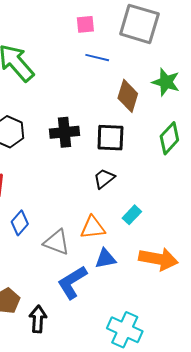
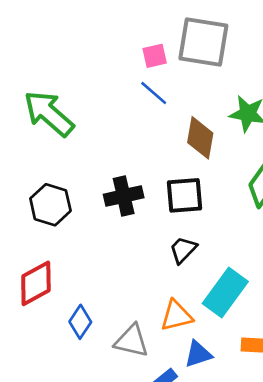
pink square: (85, 24) -> (155, 56), moved
blue line: (97, 58) -> (154, 93), turned 35
cyan rectangle: (132, 215) -> (225, 293), size x1.8

